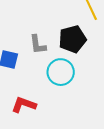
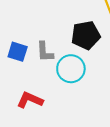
gray L-shape: (38, 45) -> (45, 52), moved

